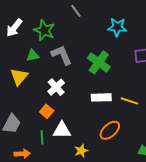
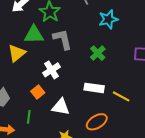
cyan star: (117, 27) -> (108, 19), moved, turned -30
green triangle: (33, 55) -> (34, 35), size x1.5
green cross: (99, 62) -> (98, 53), size x0.7
white triangle: (62, 130) -> (61, 107), moved

